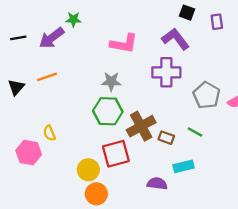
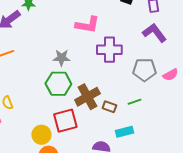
purple L-shape: (176, 39) -> (154, 33), moved
pink L-shape: (124, 44) -> (87, 25), moved
gray pentagon: (206, 95) -> (144, 70), turned -30
green line: (195, 132) -> (134, 102), turned -48

